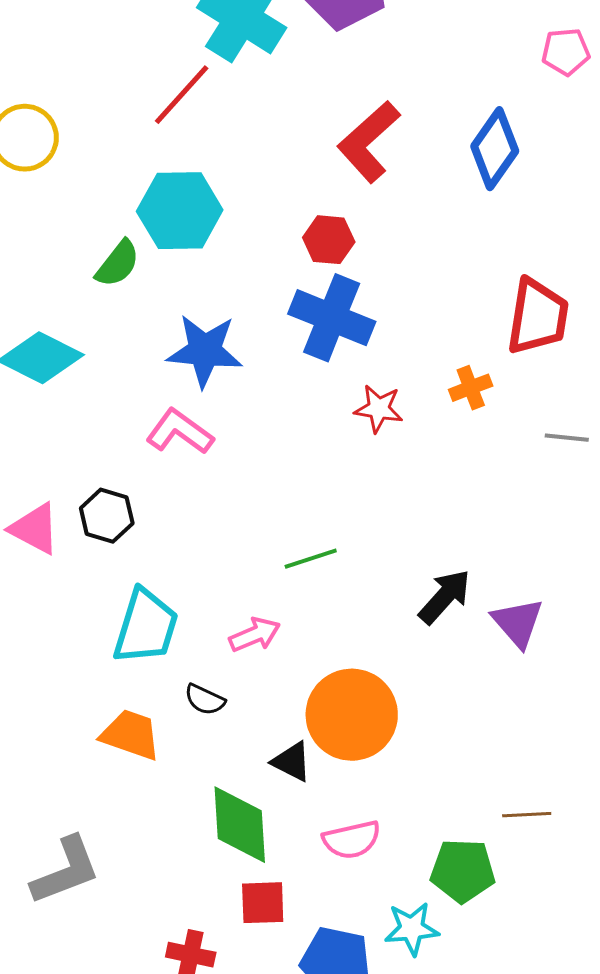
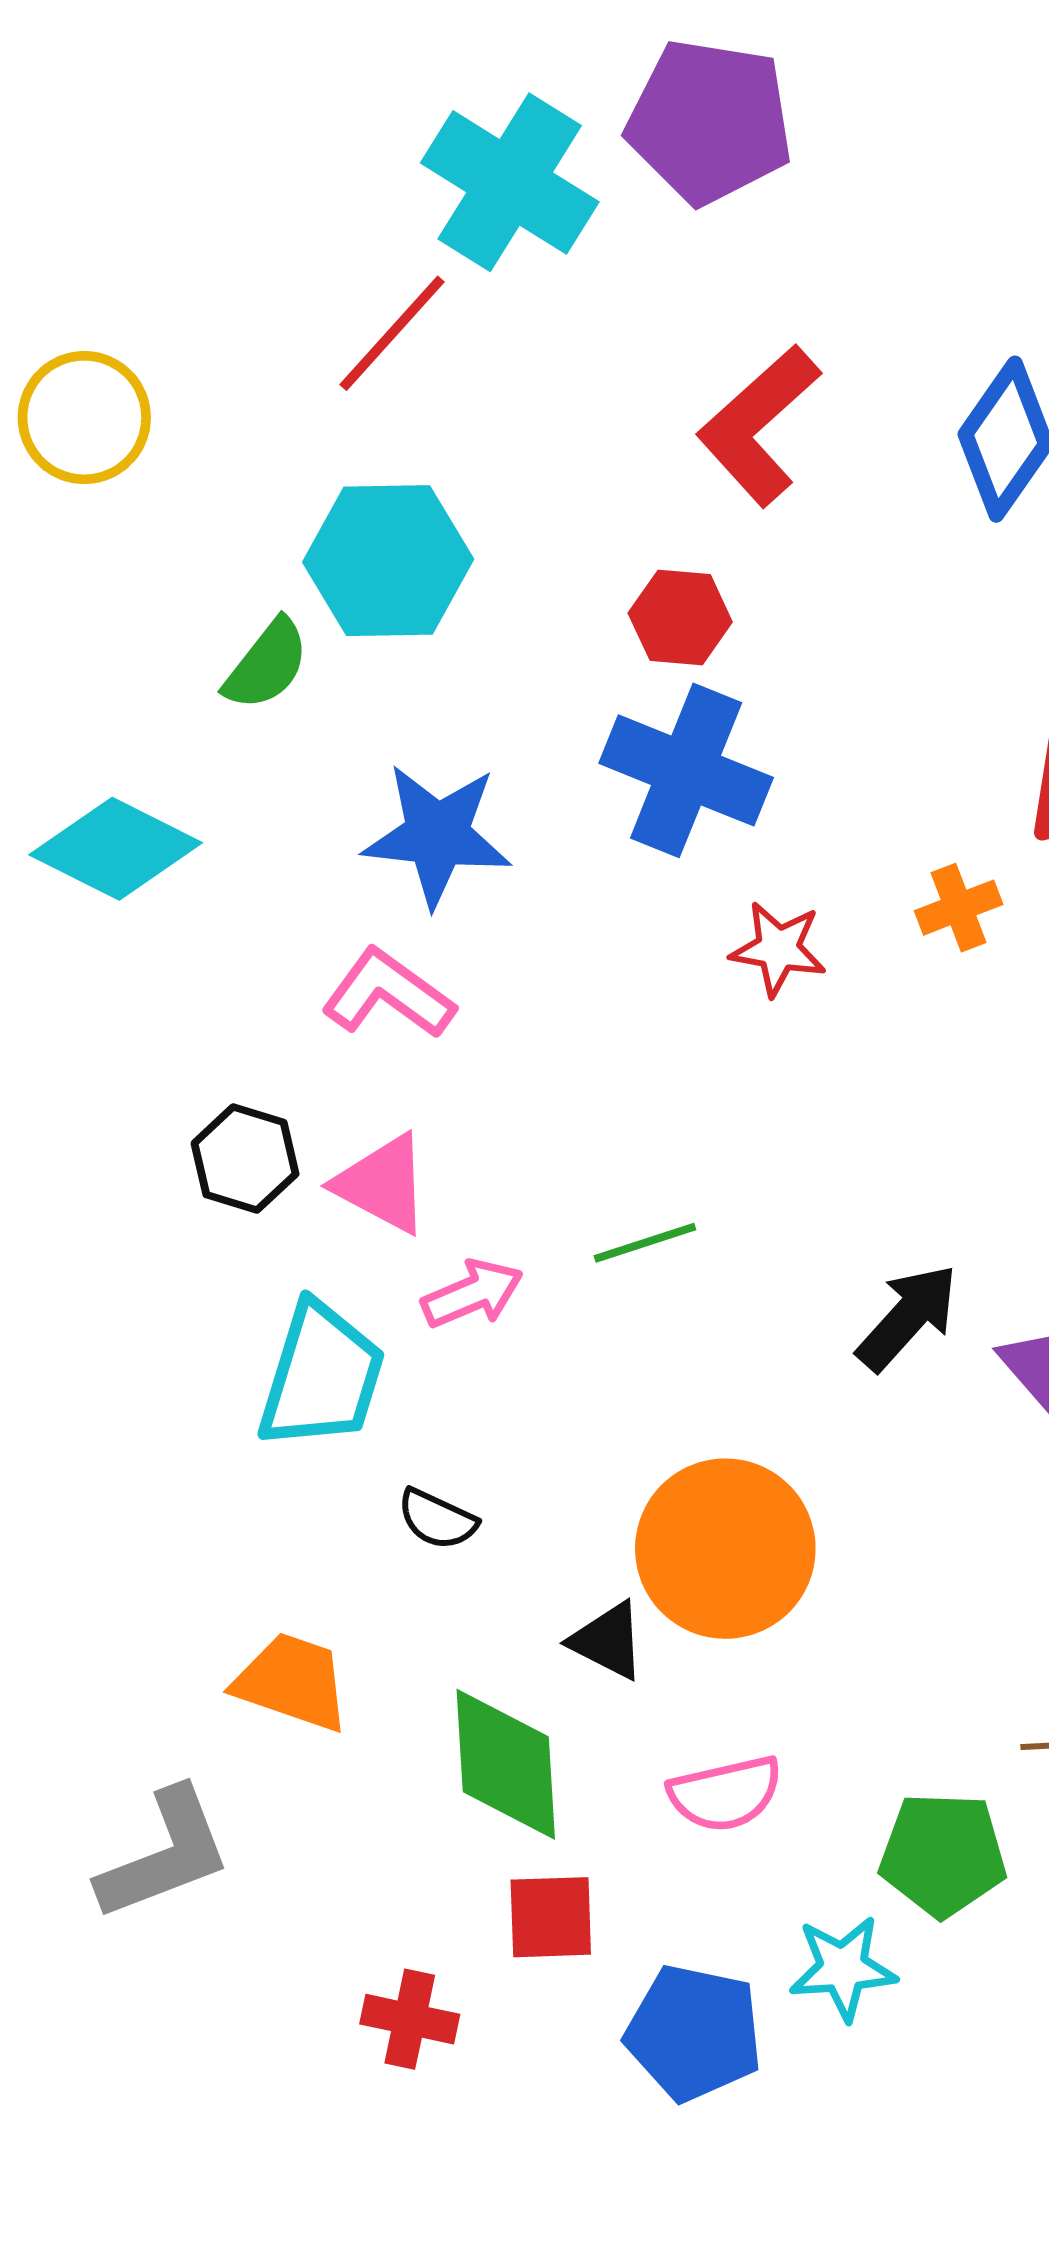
pink triangle: (35, 529) -> (382, 1184), moved
pink arrow: (255, 635) -> (472, 1294), moved
orange trapezoid: (131, 735) -> (292, 1682), moved

